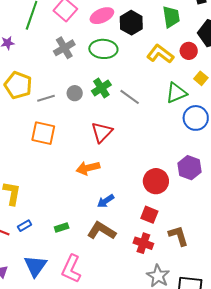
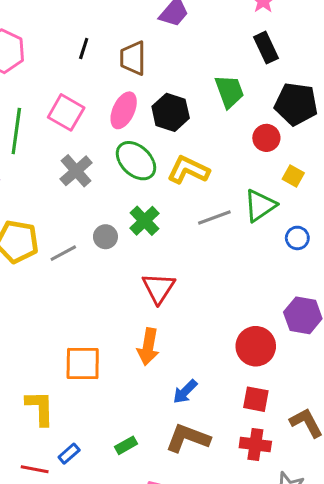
pink ellipse: (102, 16) -> (124, 110), turned -30
green ellipse: (103, 49) -> (136, 161), turned 52
yellow L-shape: (160, 54) -> (188, 170), moved
gray line: (130, 97) -> (214, 217), moved, turned -45
blue circle: (196, 118) -> (297, 238), size x0.6
orange square: (43, 133) -> (83, 364), moved
orange arrow: (88, 168) -> (148, 347), turned -55

